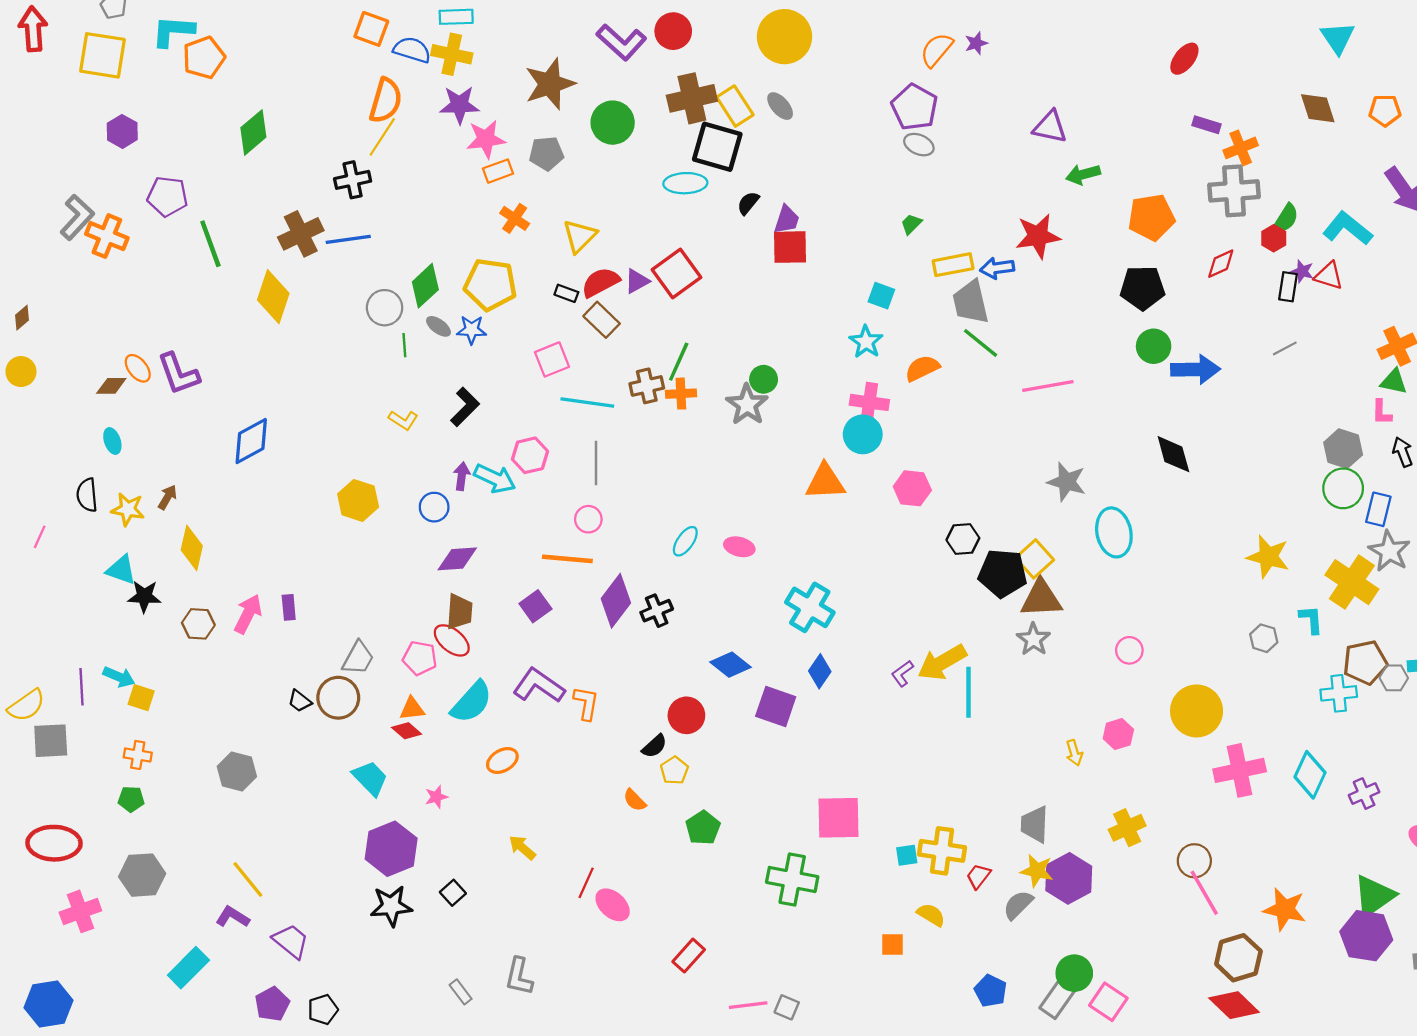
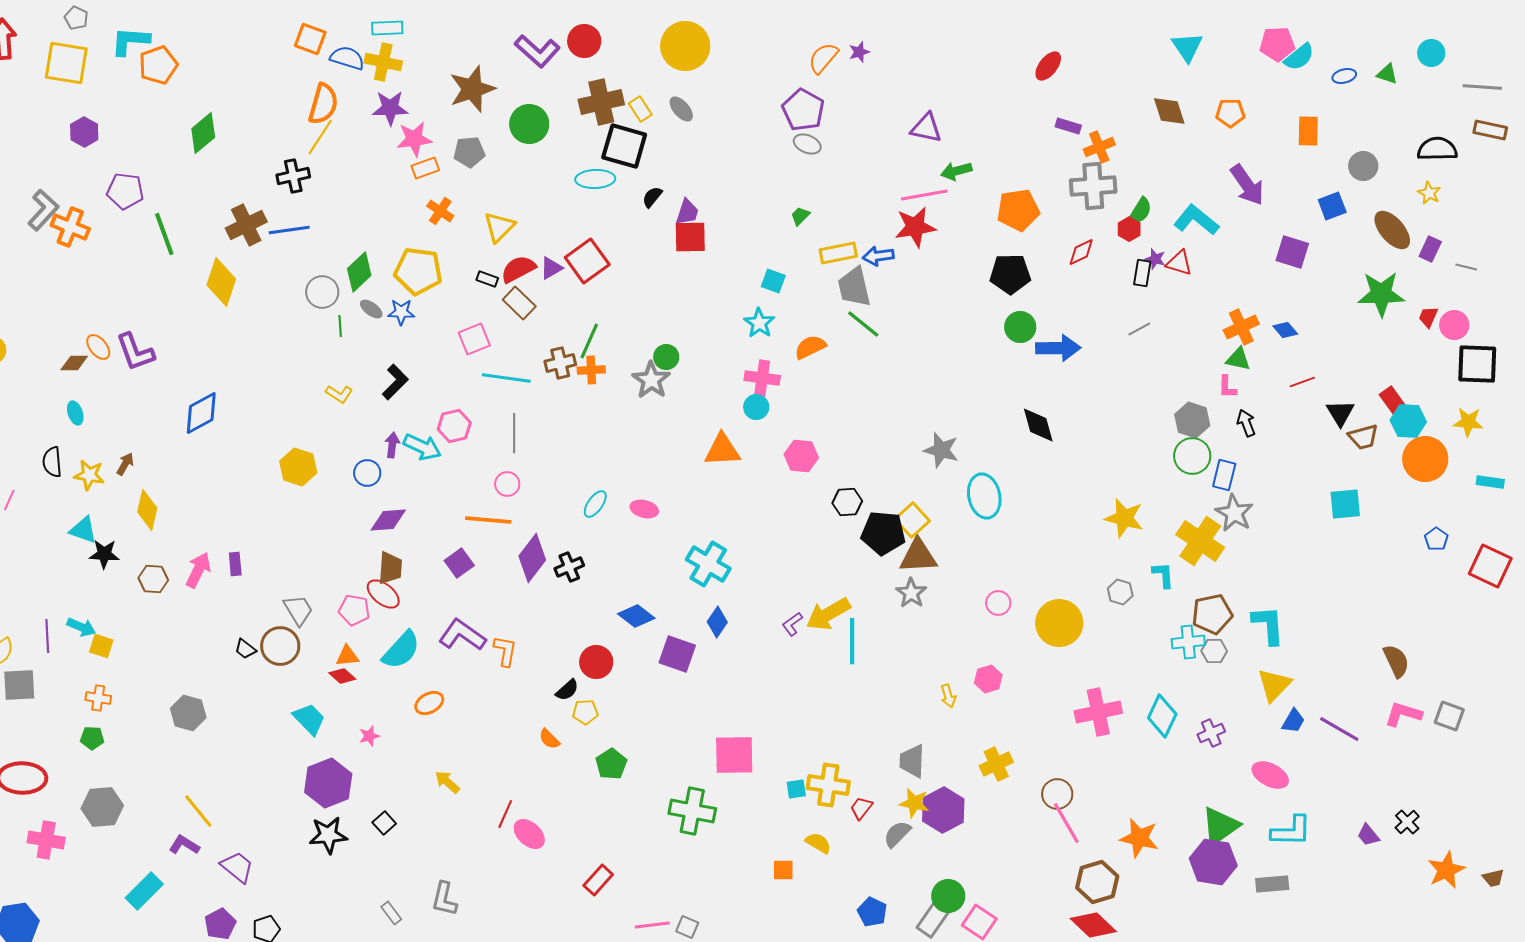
yellow rectangle: (735, 106) -> (640, 109), size x0.7
pink line: (1048, 386) -> (924, 195), moved
cyan circle: (863, 434) -> (756, 407), size x0.7
gray trapezoid: (358, 658) -> (298, 610), turned -60
gray hexagon: (1394, 678) -> (1214, 651), moved
yellow circle: (1197, 711) -> (1059, 623), moved
yellow pentagon: (674, 770) -> (585, 712), turned 30
pink cross: (80, 911) -> (46, 840), turned 30

